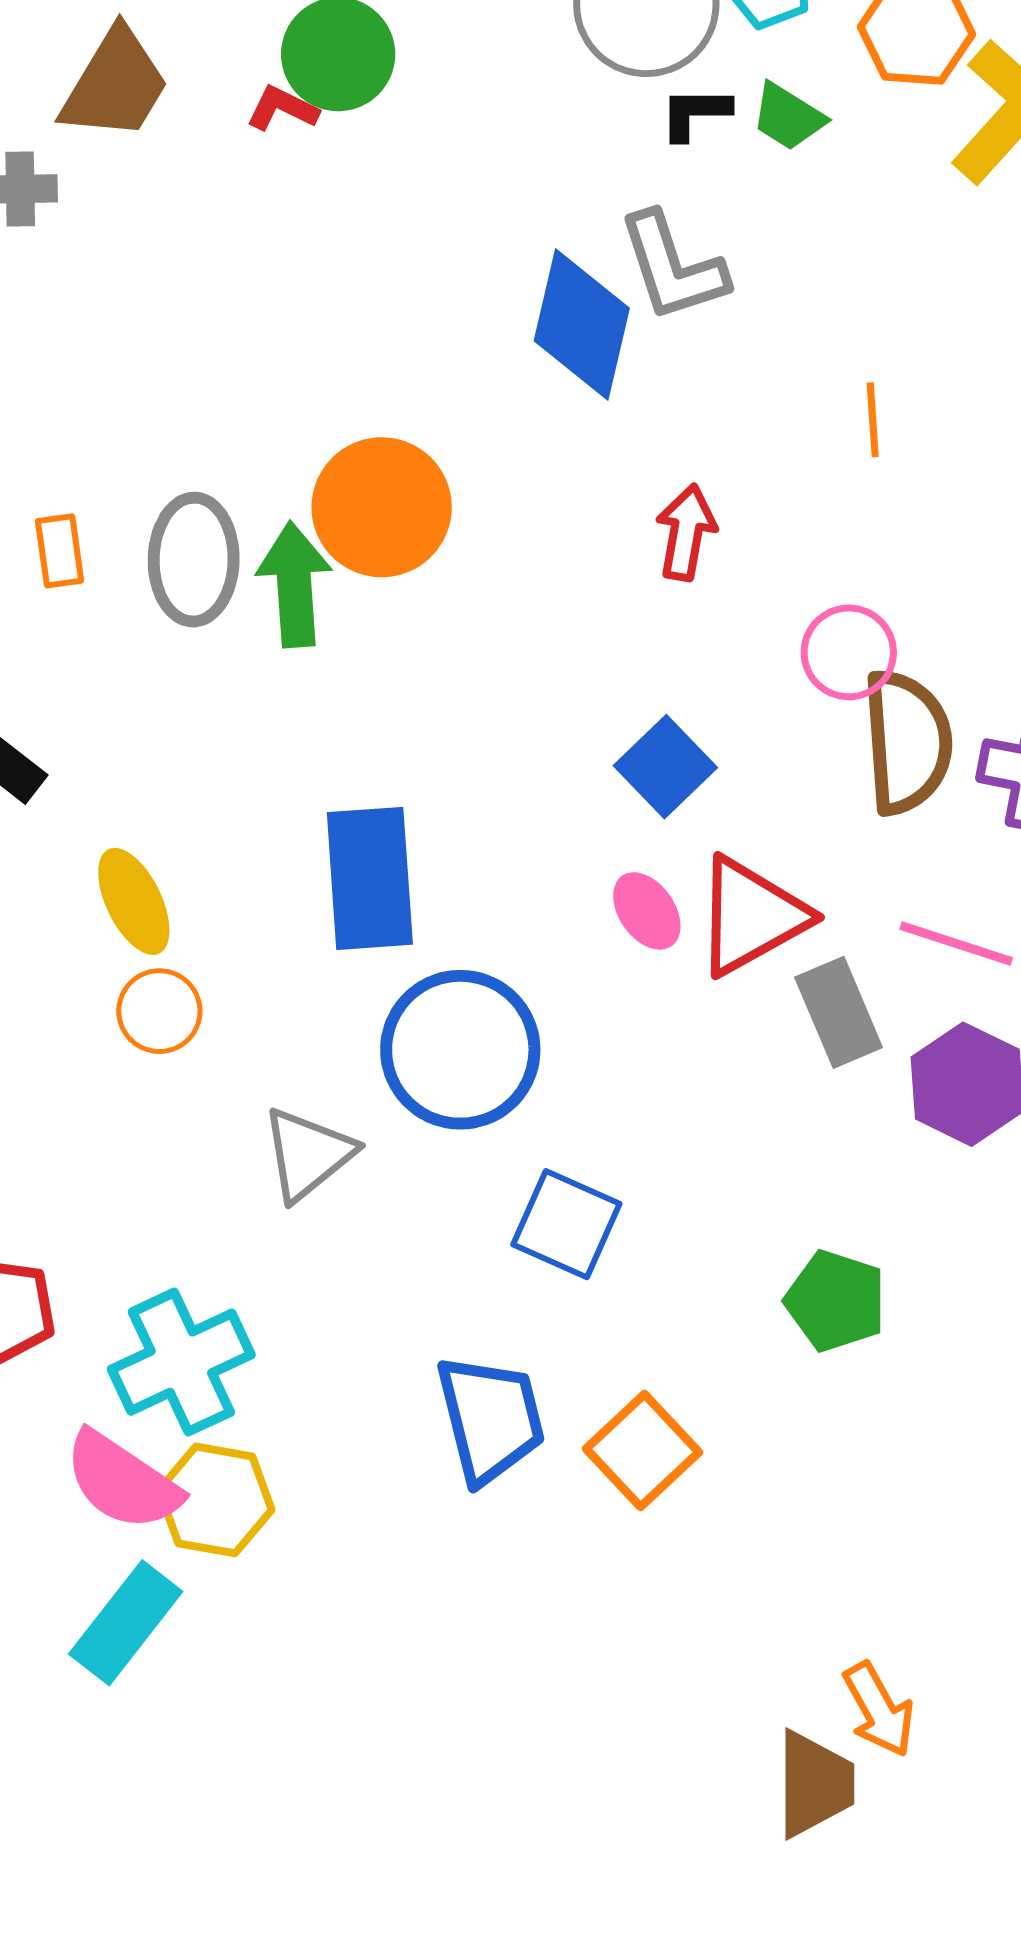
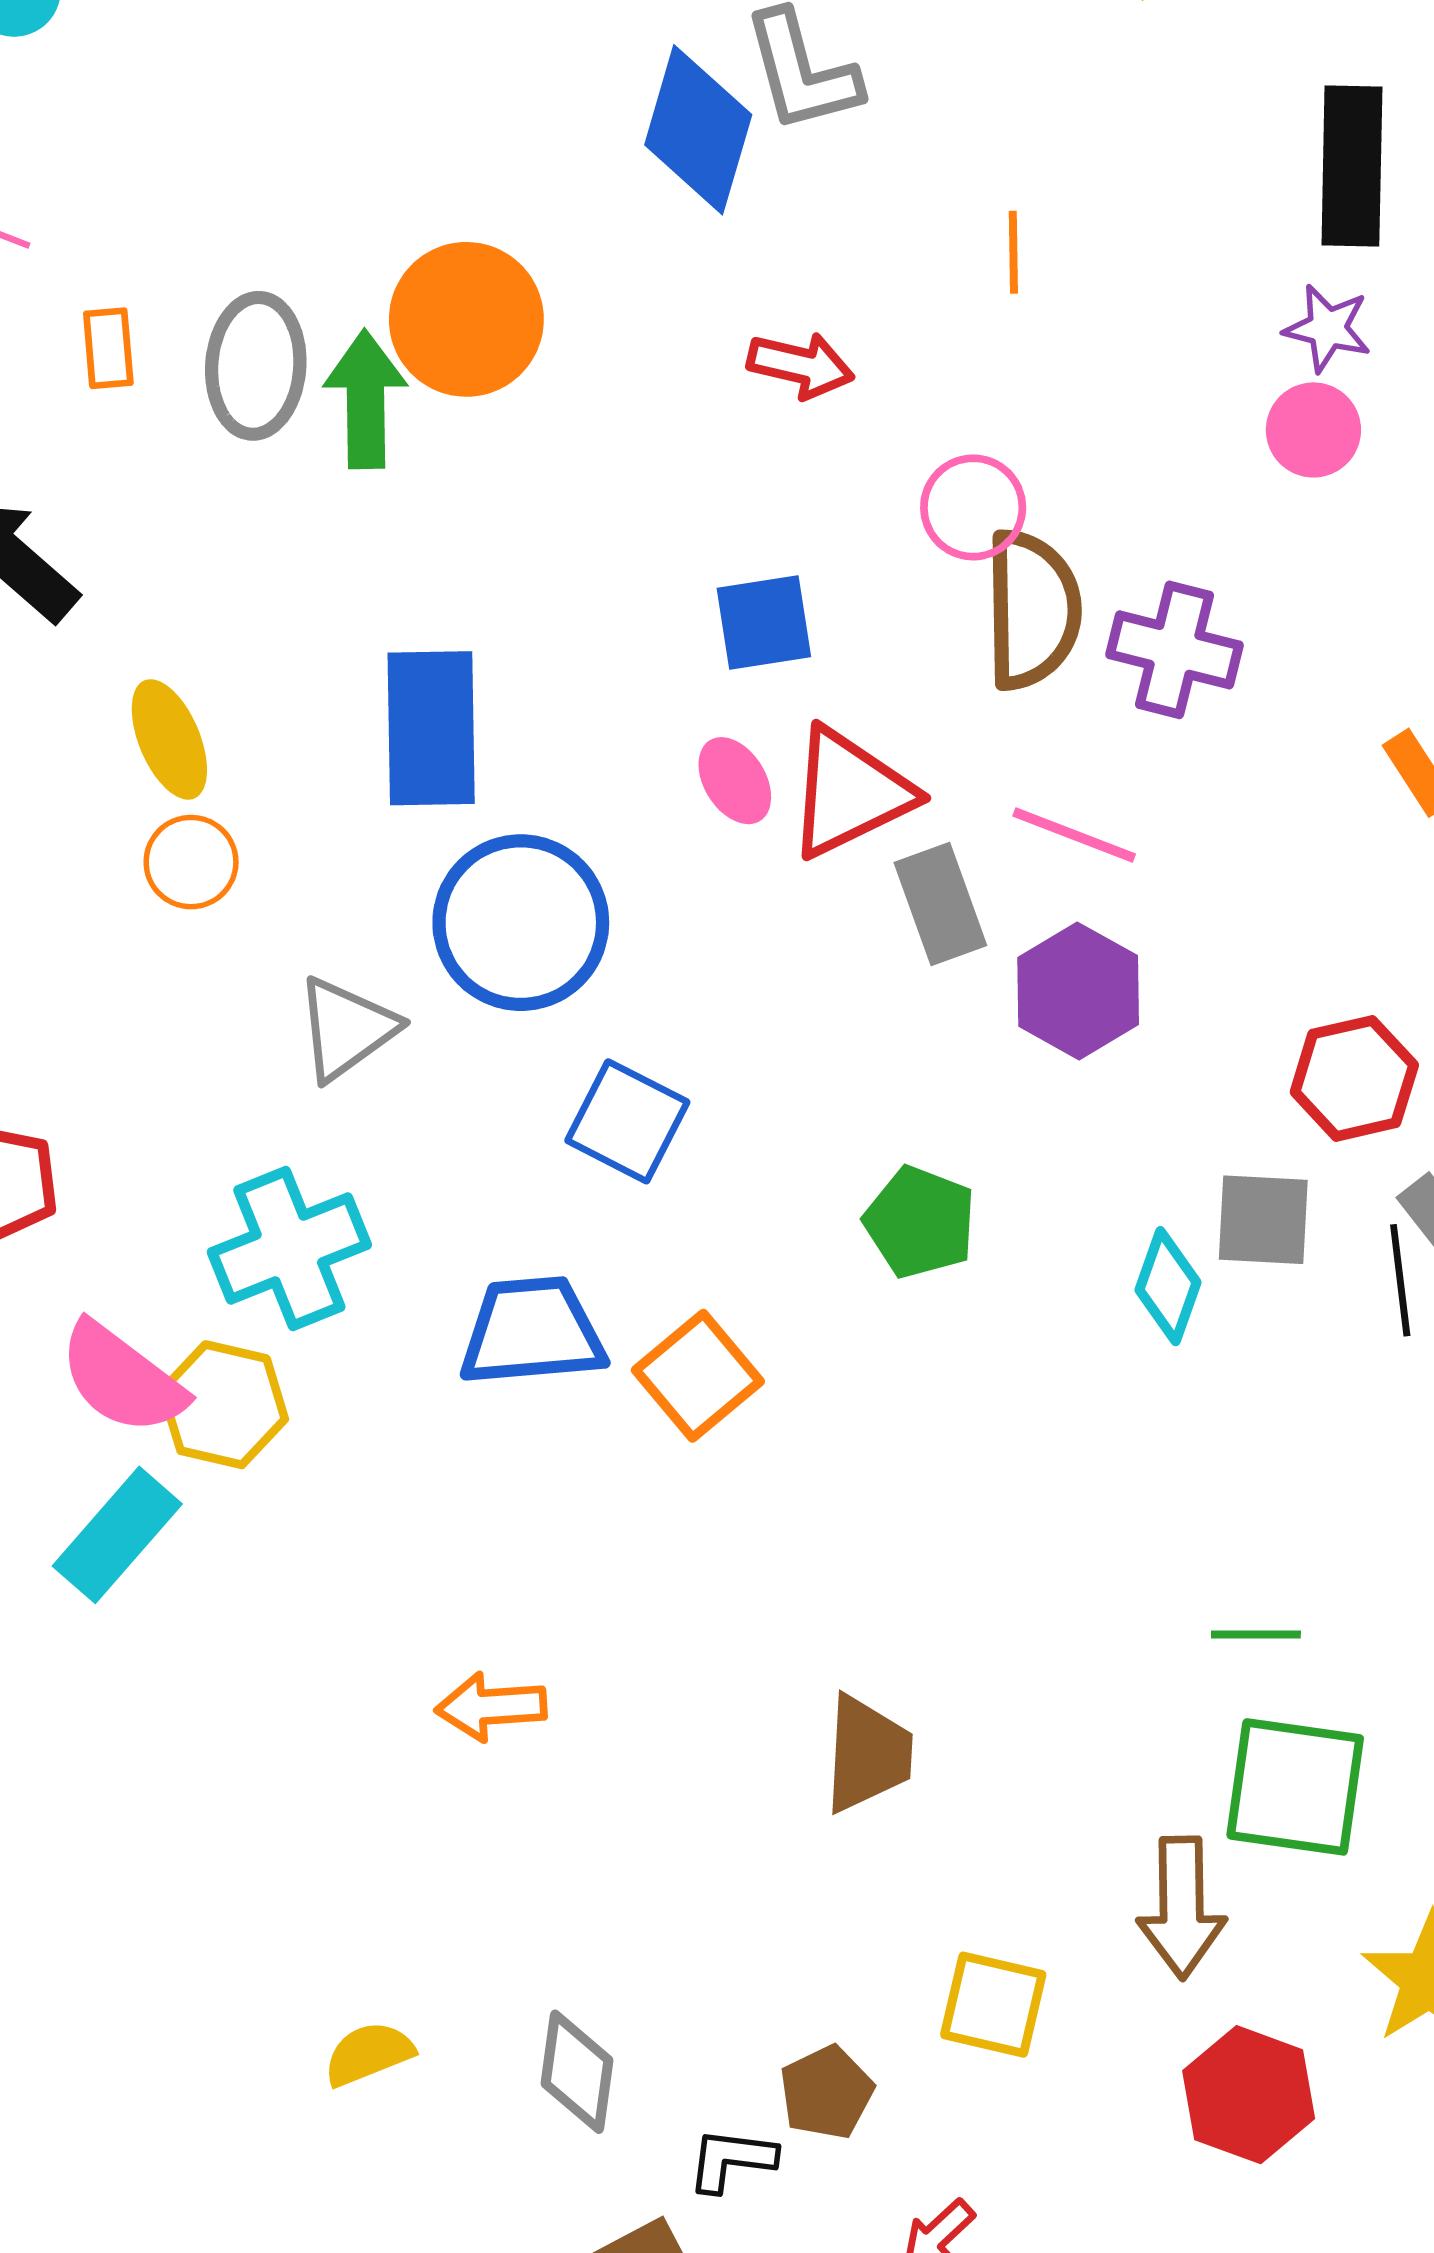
red arrow: (686, 532) -> (801, 365), turned 90
blue square: (665, 767) -> (764, 623), turned 32
cyan cross: (181, 1362) -> (289, 1249), moved
blue trapezoid: (491, 1419) -> (532, 1332), turned -84
orange arrow: (879, 1710) -> (491, 1707), moved, turned 112

